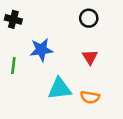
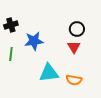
black circle: (89, 18) -> (77, 29), moved
black cross: (13, 19) -> (11, 25), moved, turned -32

